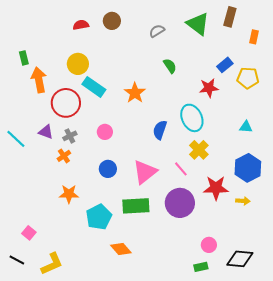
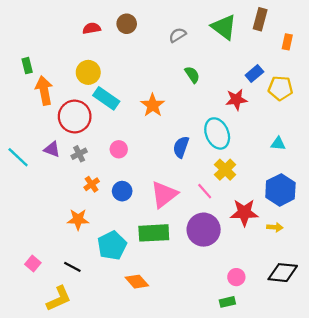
orange cross: (64, 156) -> (92, 184), moved
black diamond: (240, 259) -> (283, 273), moved
black line: (17, 260) -> (72, 267), moved

